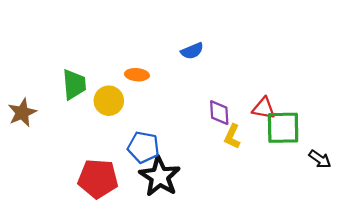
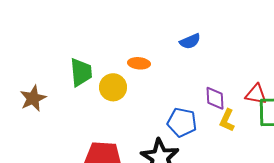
blue pentagon: (143, 147) -> (182, 122), moved

